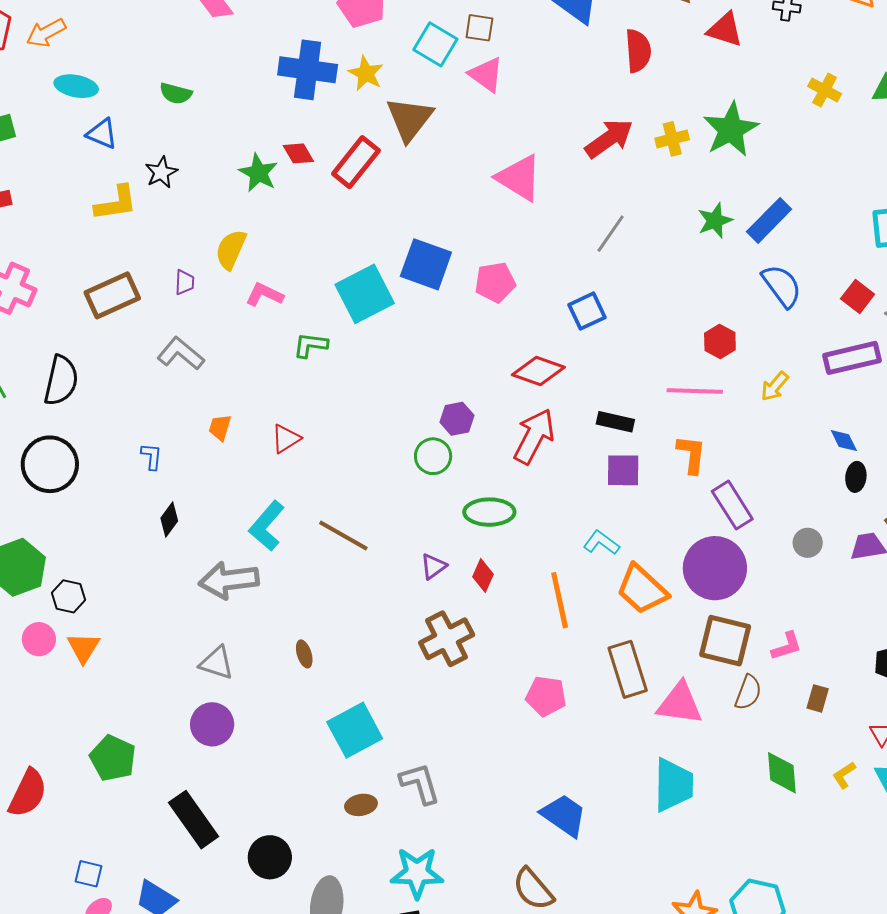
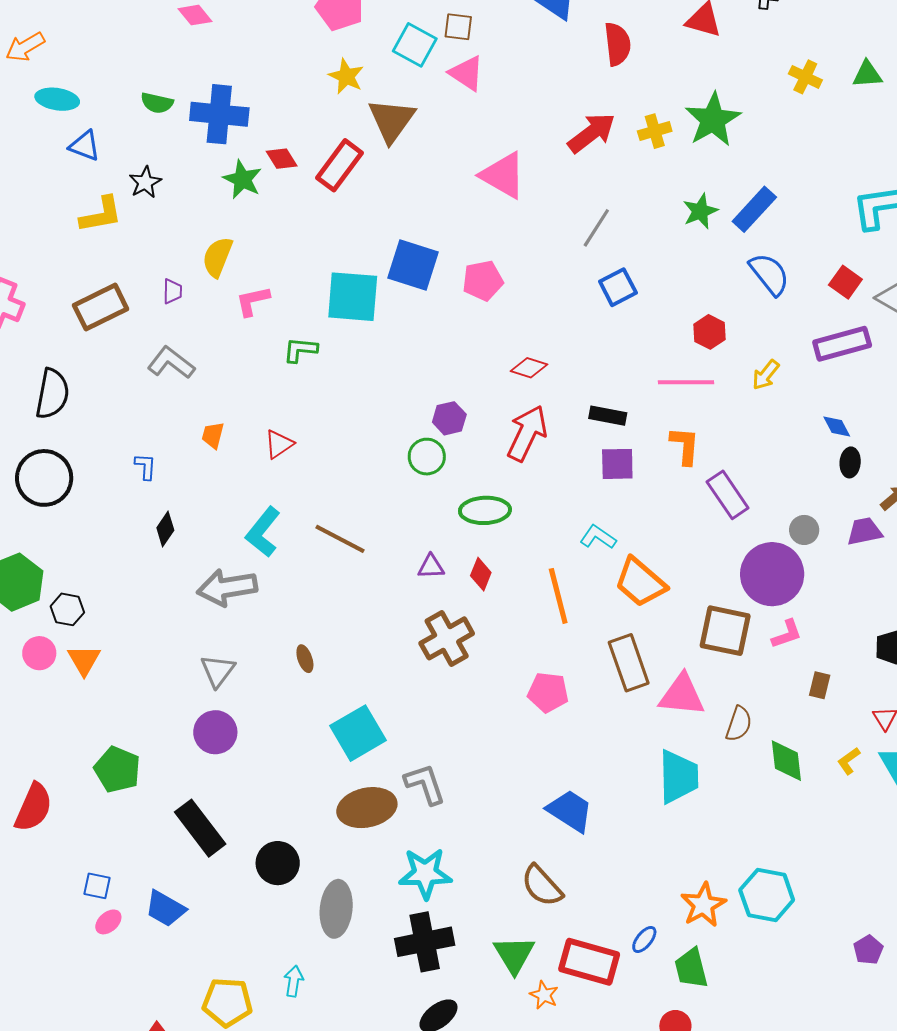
blue cross: (308, 70) -> (219, 114), moved
cyan square: (365, 294) -> (353, 297), turned 34
pink L-shape: (264, 295) -> (253, 301), turned -36
blue square: (587, 311) -> (618, 287), moved
red diamond: (538, 371) -> (529, 368), size x0.7
purple triangle: (433, 566) -> (431, 567), turned 36
purple circle: (715, 568) -> (772, 574), moved
gray triangle: (217, 663) -> (218, 671), turned 51
brown semicircle: (748, 692) -> (739, 724), moved
brown ellipse: (361, 805) -> (367, 808), size x1.8

